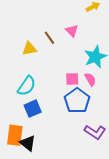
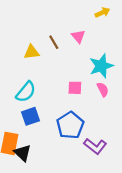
pink semicircle: (90, 79) -> (103, 89), moved
blue pentagon: (77, 101) -> (70, 125), moved

